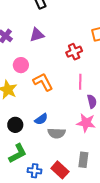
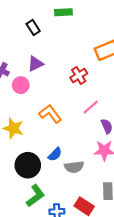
pink circle: (21, 65) -> (21, 85), moved
pink line: (80, 82) -> (91, 107), turned 56
black circle: (15, 125) -> (28, 165), size x1.5

